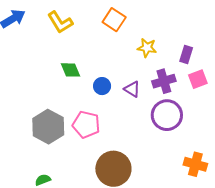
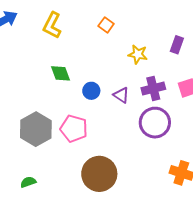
orange square: (114, 20) -> (106, 25), size x0.7
yellow L-shape: (60, 22) -> (52, 25), turned 56
purple rectangle: (186, 55) -> (177, 45), moved

